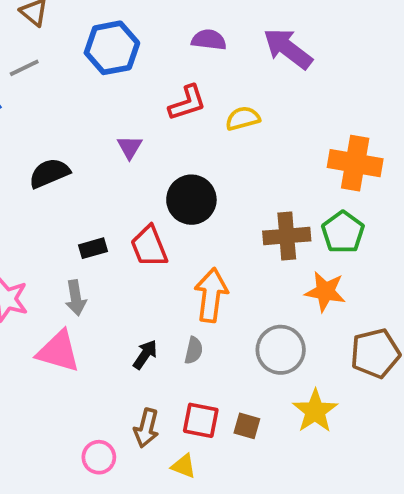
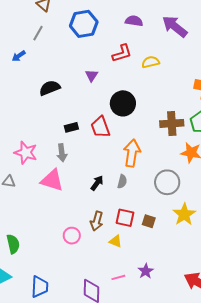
gray line: (24, 68) -> (38, 33), turned -35

